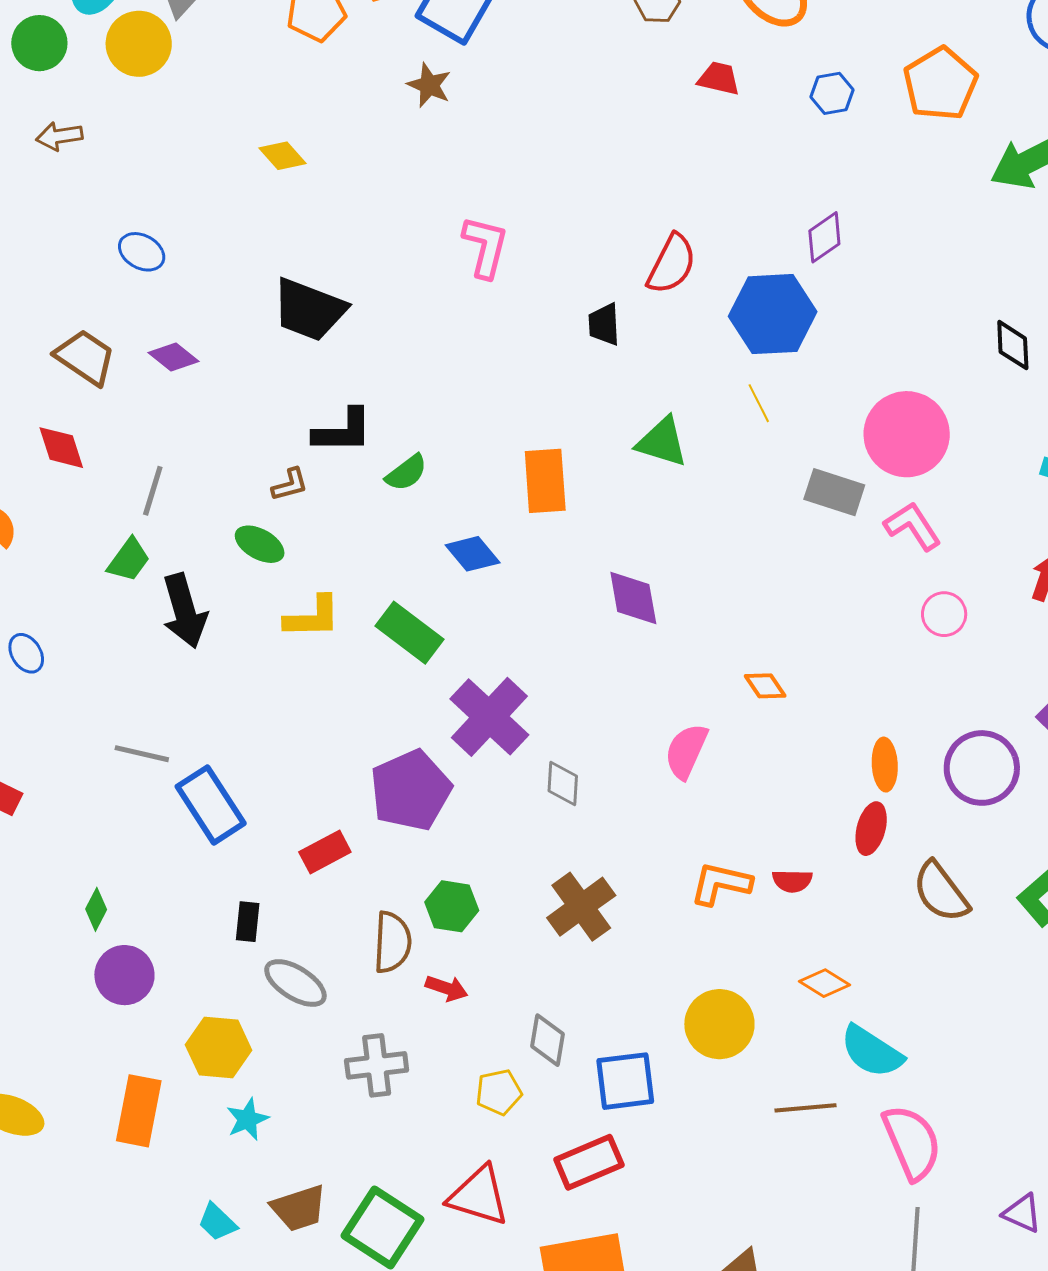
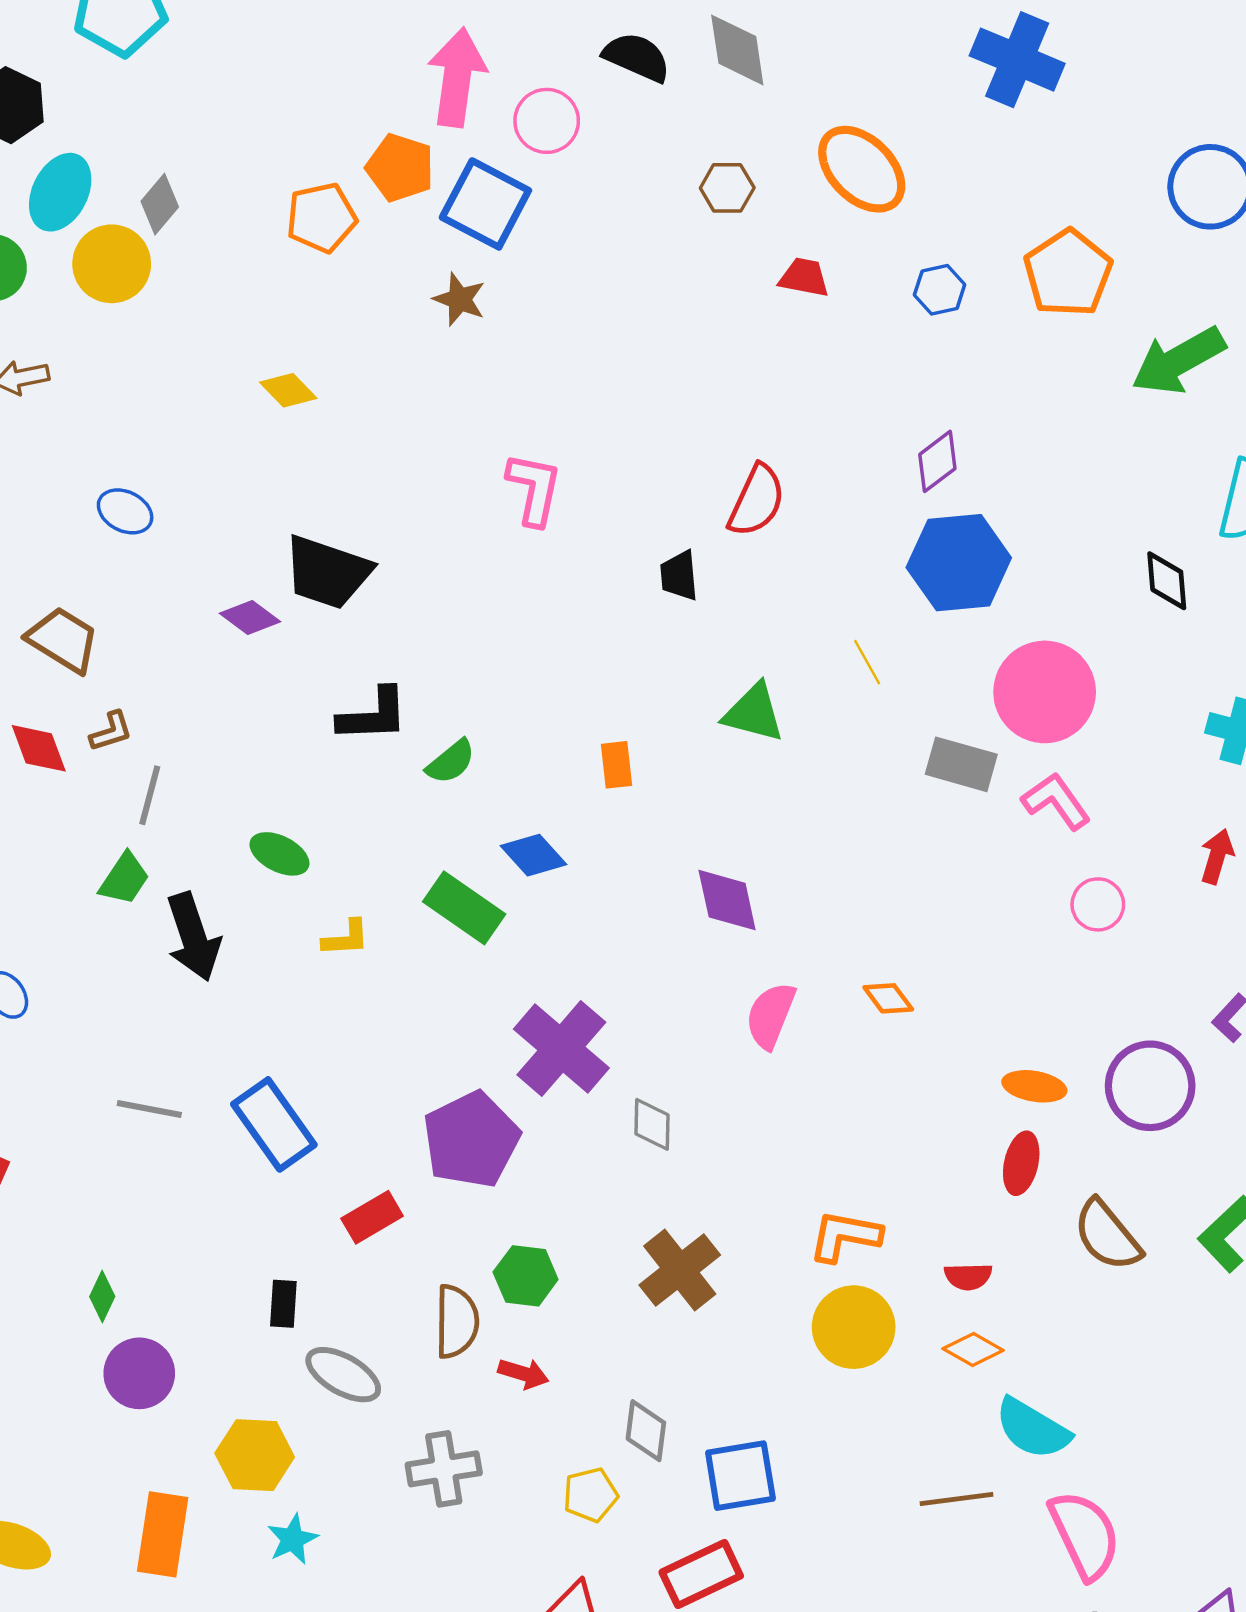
blue hexagon: (773, 314) -> (959, 563), moved
purple diamond: (174, 357) -> (250, 617), moved
orange rectangle: (545, 481) -> (616, 765), size x0.6
brown L-shape: (290, 485) -> (111, 731), moved
yellow L-shape: (312, 617) -> (346, 938), size x0.7
green rectangle: (409, 633) -> (464, 908), moved
pink semicircle: (686, 751) -> (770, 1015), moved
orange ellipse: (885, 765) -> (1034, 1086), turned -75
blue rectangle: (211, 805) -> (274, 1124), moved
red semicircle: (792, 881) -> (968, 1276), moved
yellow circle: (719, 1024) -> (854, 1327), moved

